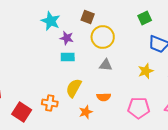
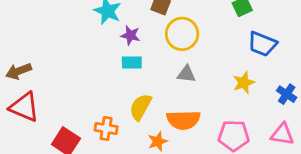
orange semicircle: (104, 97) -> (183, 120), size x1.6

